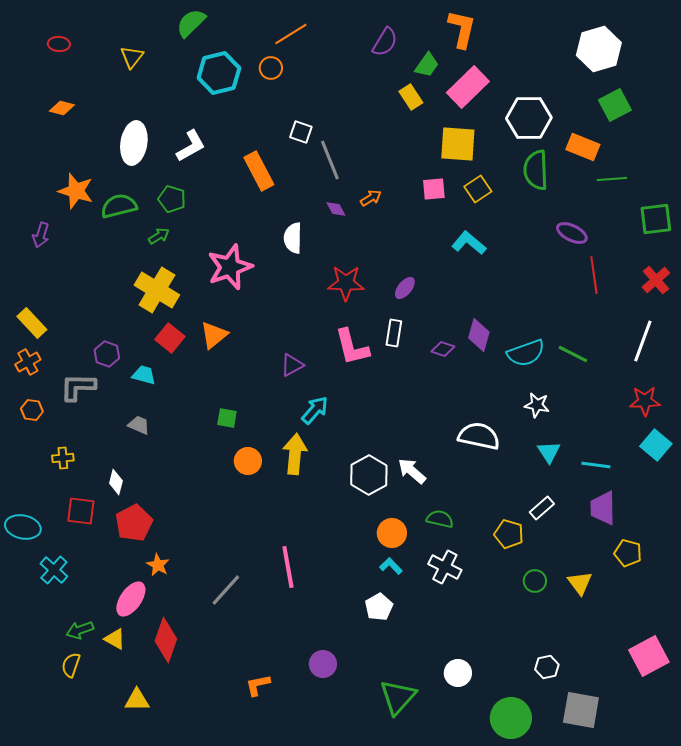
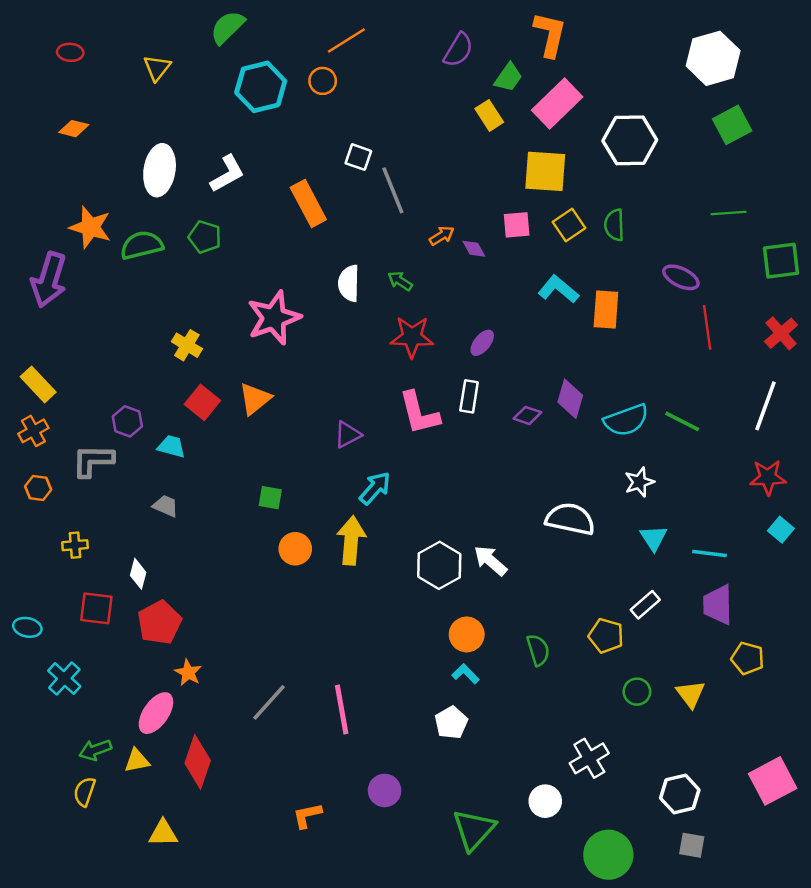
orange rectangle: (583, 147) -> (606, 309), moved, turned 72
green semicircle: (536, 170) -> (614, 225), moved, size x0.7
purple diamond: (336, 209) -> (474, 249), moved
purple arrow: (41, 235) -> (49, 280), size x1.8
green arrow: (159, 236) -> (400, 281), moved, turned -115
yellow cross: (157, 290) -> (187, 345), size x0.6
white star: (537, 405) -> (639, 482), turned -30
cyan square: (656, 445) -> (781, 530), size x0.7
green semicircle: (440, 519) -> (538, 650), moved, turned 60
cyan ellipse: (23, 527) -> (27, 627), size x0.7
pink line: (288, 567) -> (342, 709), moved
white cross: (445, 567) -> (589, 758), moved, turned 32
yellow triangle: (115, 639) -> (137, 761), turned -40
white hexagon: (547, 667) -> (680, 794), moved, size x1.4
gray square: (581, 710) -> (692, 845), size x0.6

